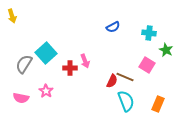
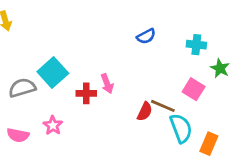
gray semicircle: (24, 64) -> (22, 88), turned 42
cyan semicircle: (126, 101) -> (181, 128), moved

